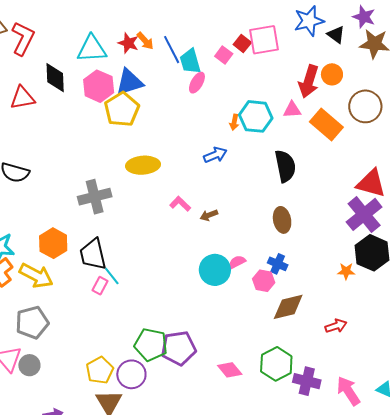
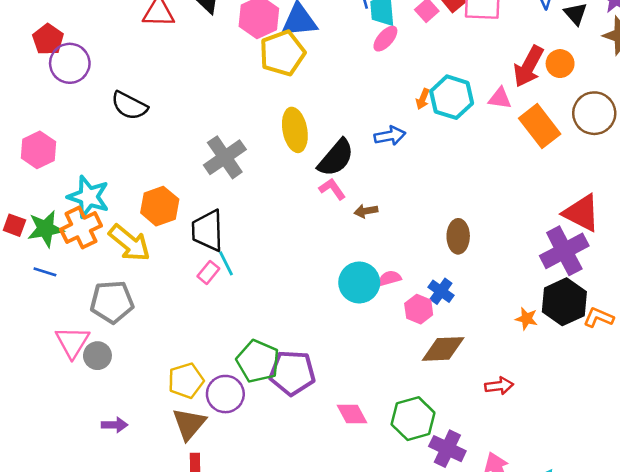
yellow ellipse: (143, 165) -> (295, 130), turned 72
black semicircle: (285, 166) -> (336, 158), moved, turned 40
gray cross: (95, 197) -> (225, 157), turned -32

